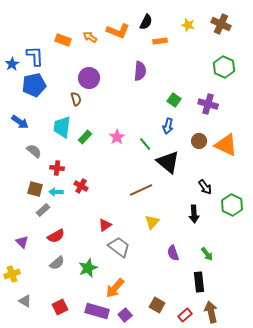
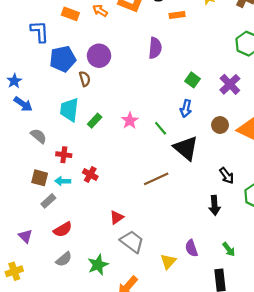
blue star: (12, 64) -> (14, 81), moved
blue pentagon: (34, 85) -> (63, 59), moved
purple cross: (208, 104) -> (230, 84), turned 30
yellow triangle: (152, 222) -> (168, 261), moved

